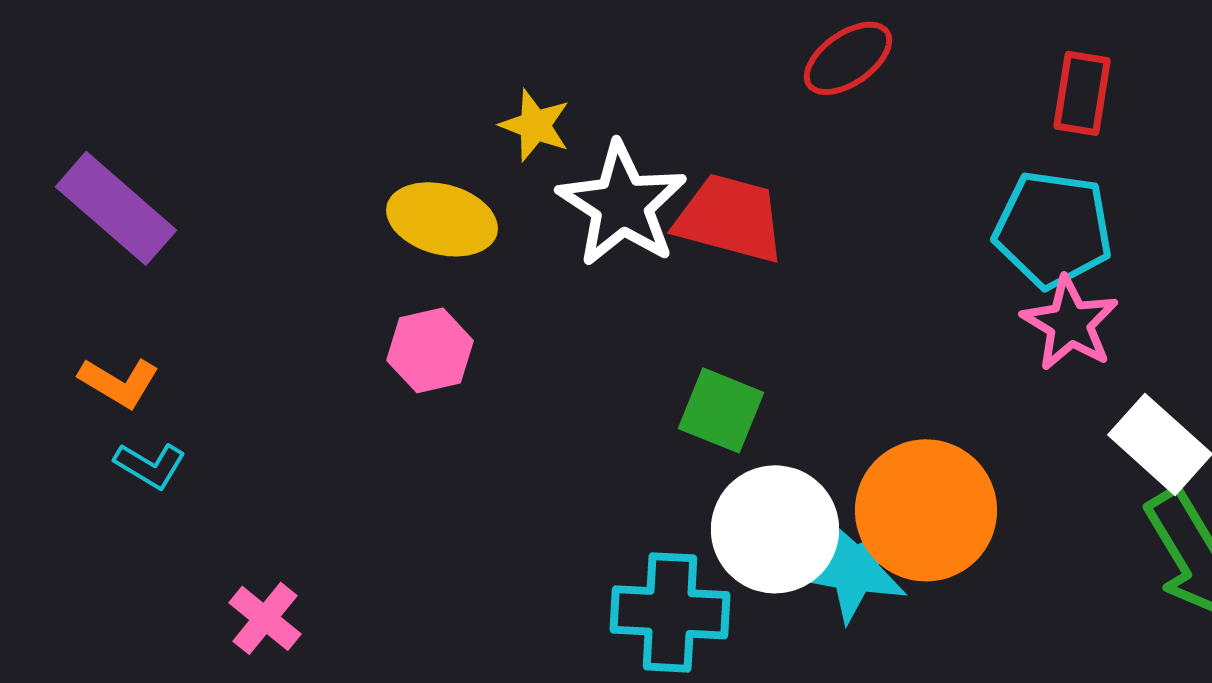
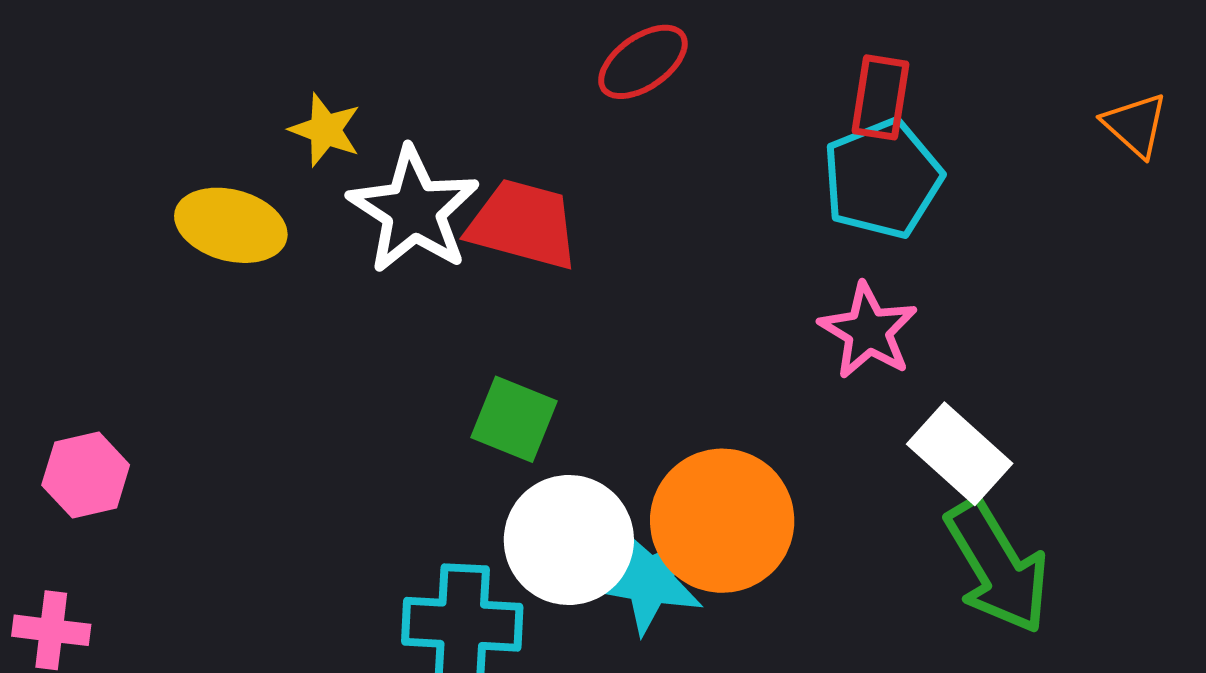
cyan pentagon: (1053, 229) -> (882, 179), moved, turned -30
pink hexagon: (430, 350) -> (86, 475), moved
pink cross: (265, 618) -> (51, 630), turned -32

